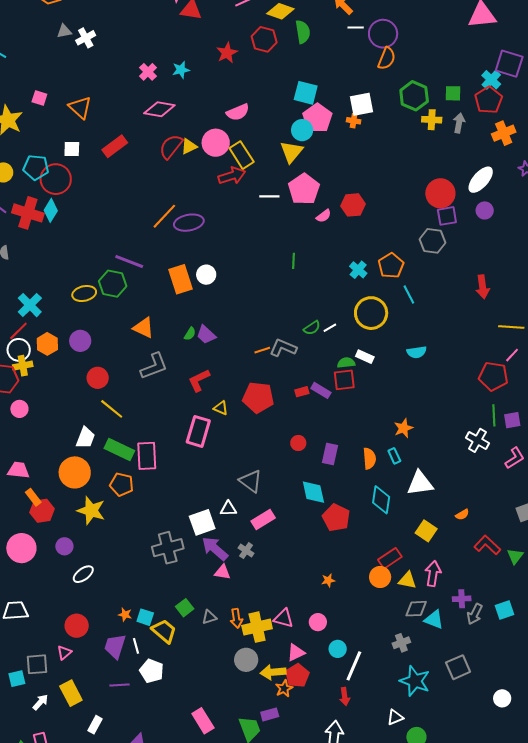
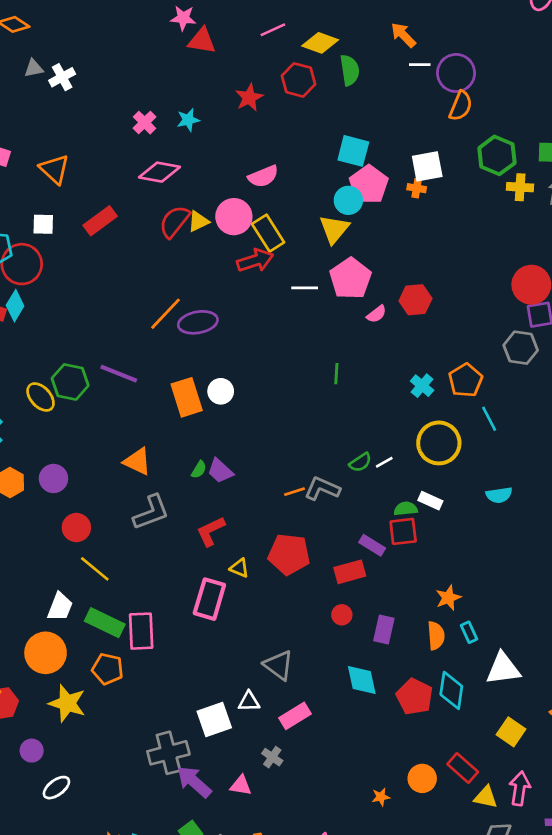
green hexagon: (113, 284) -> (70, 382), moved
yellow ellipse: (84, 294) -> (41, 397), moved, turned 60
red rectangle: (302, 392) -> (350, 572), moved, size x1.6
orange star: (404, 428) -> (448, 598), moved
red pentagon: (336, 518) -> (415, 697), moved
purple arrow: (215, 549) -> (194, 782), moved
red rectangle: (390, 558) -> (463, 768), turned 75
orange circle: (380, 577) -> (422, 778), moved

